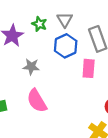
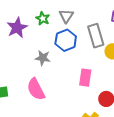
gray star: (31, 67) -> (43, 58), moved
pink rectangle: (89, 68) -> (85, 78), moved

